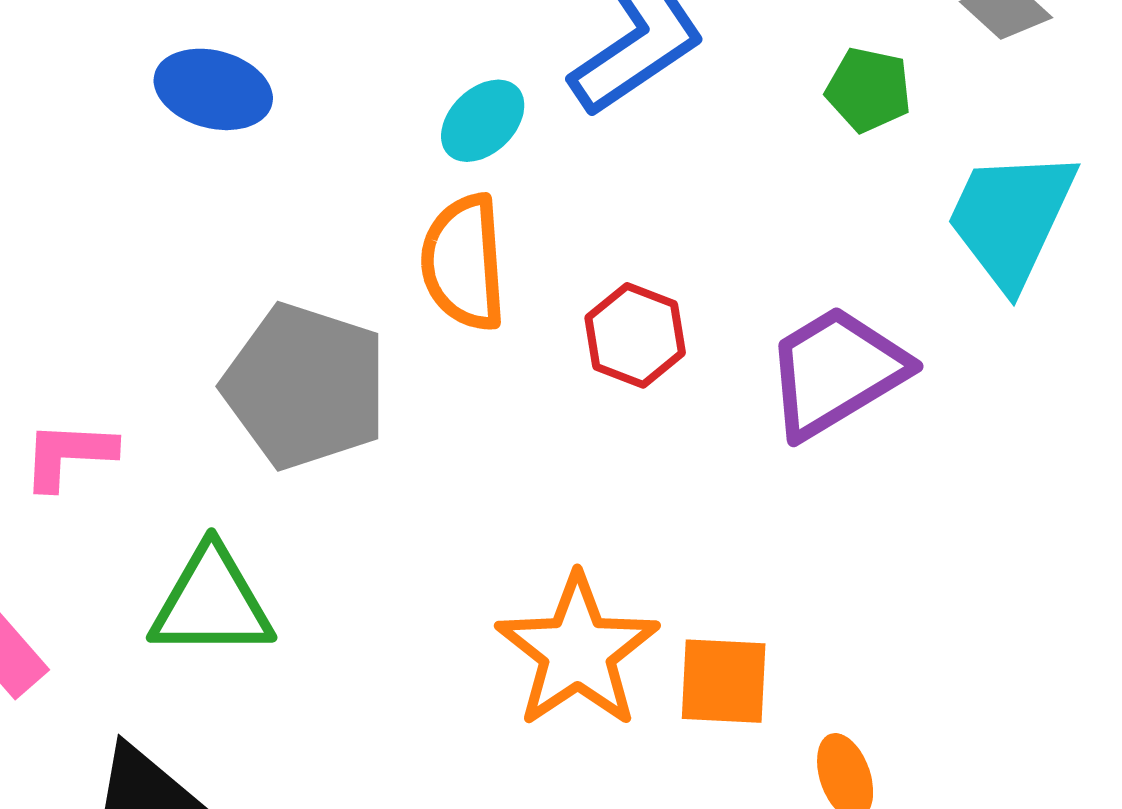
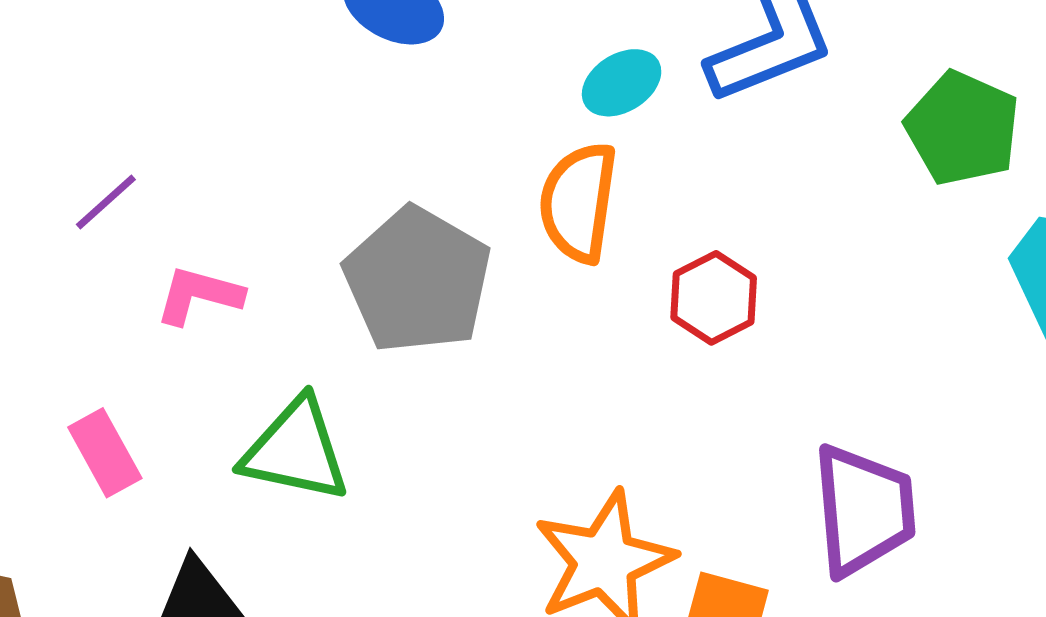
green pentagon: (869, 90) -> (963, 128), size x1.5
purple trapezoid: (836, 372) -> (864, 510), moved, turned 104

